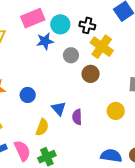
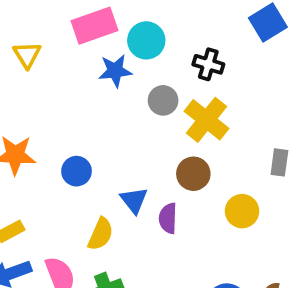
black cross: (87, 25) -> (208, 64), moved
yellow cross: (102, 47) -> (207, 120), moved
brown circle: (91, 74) -> (193, 174), moved

